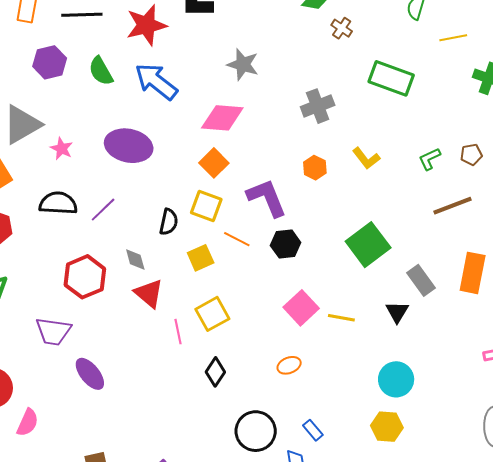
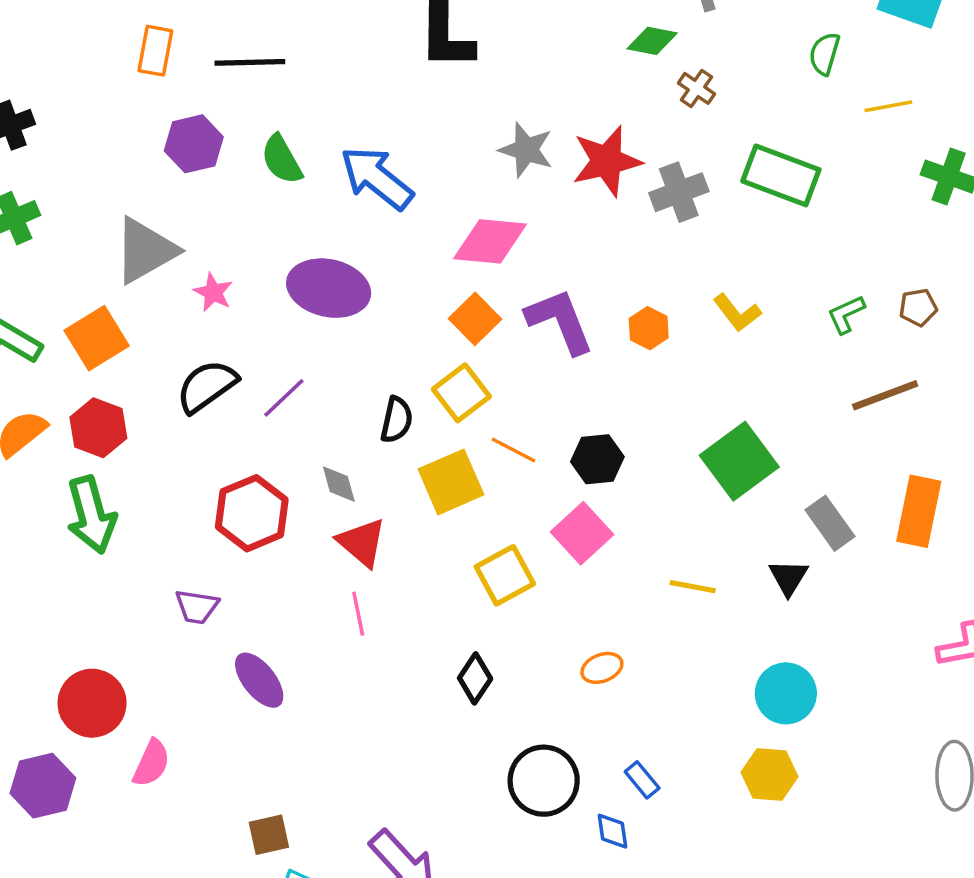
red star: (146, 25) -> (607, 161), moved
gray cross: (318, 106) -> (679, 192), moved
purple L-shape: (267, 198) -> (560, 321), moved
black semicircle: (58, 203) -> (207, 386), turned -39
yellow square: (206, 206) -> (461, 393), turned 32
yellow square: (201, 258) -> (451, 482), size x1.4
pink square: (301, 308) -> (582, 533), moved
yellow square: (212, 314) -> (505, 575), moved
purple trapezoid: (53, 331) -> (197, 607), size x0.7
pink line: (178, 332) -> (358, 614), moved

